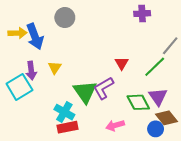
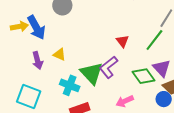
yellow triangle: (55, 68) -> (59, 54), turned -32
cyan square: (19, 87) -> (29, 97), moved, turned -30
cyan cross: (64, 112) -> (70, 85), moved

